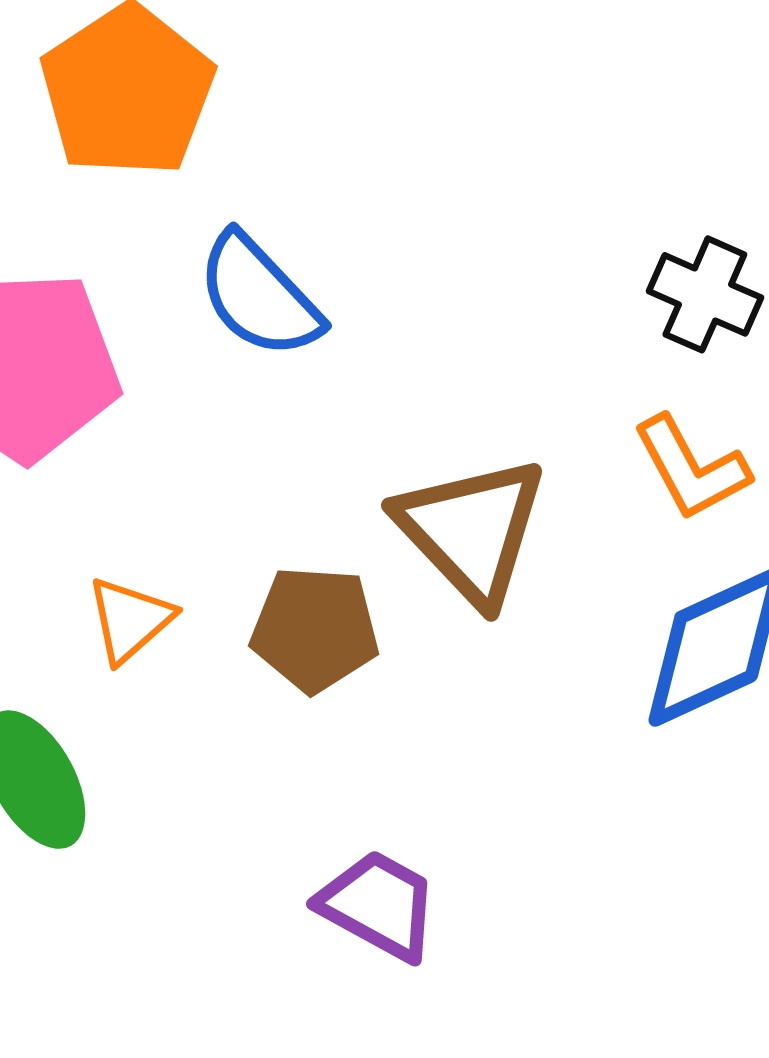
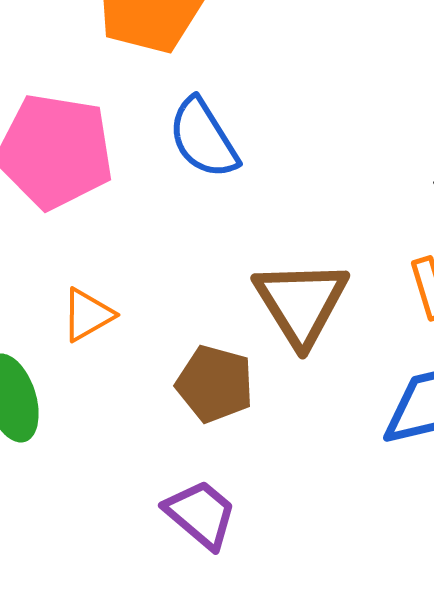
brown pentagon: (315, 629) -> (215, 384), moved

